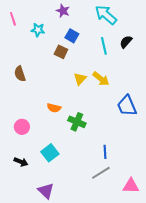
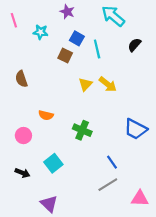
cyan line: (104, 46) -> (97, 49), moved
blue trapezoid: (127, 106) -> (136, 129), moved, turned -40
orange semicircle: (54, 108) -> (46, 115), moved
blue line: (105, 152) -> (112, 162), turned -32

